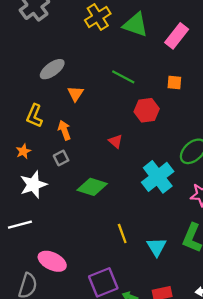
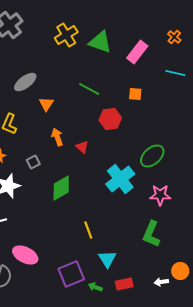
orange arrow: (64, 130) -> (57, 137), moved
green diamond: (92, 187) -> (61, 188), turned -48
cyan triangle: (157, 247) -> (107, 259), moved

